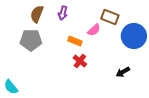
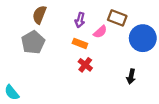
purple arrow: (63, 13) -> (80, 20), moved
gray pentagon: (31, 40) -> (33, 42), turned -30
black arrow: (123, 72) -> (131, 77), turned -48

